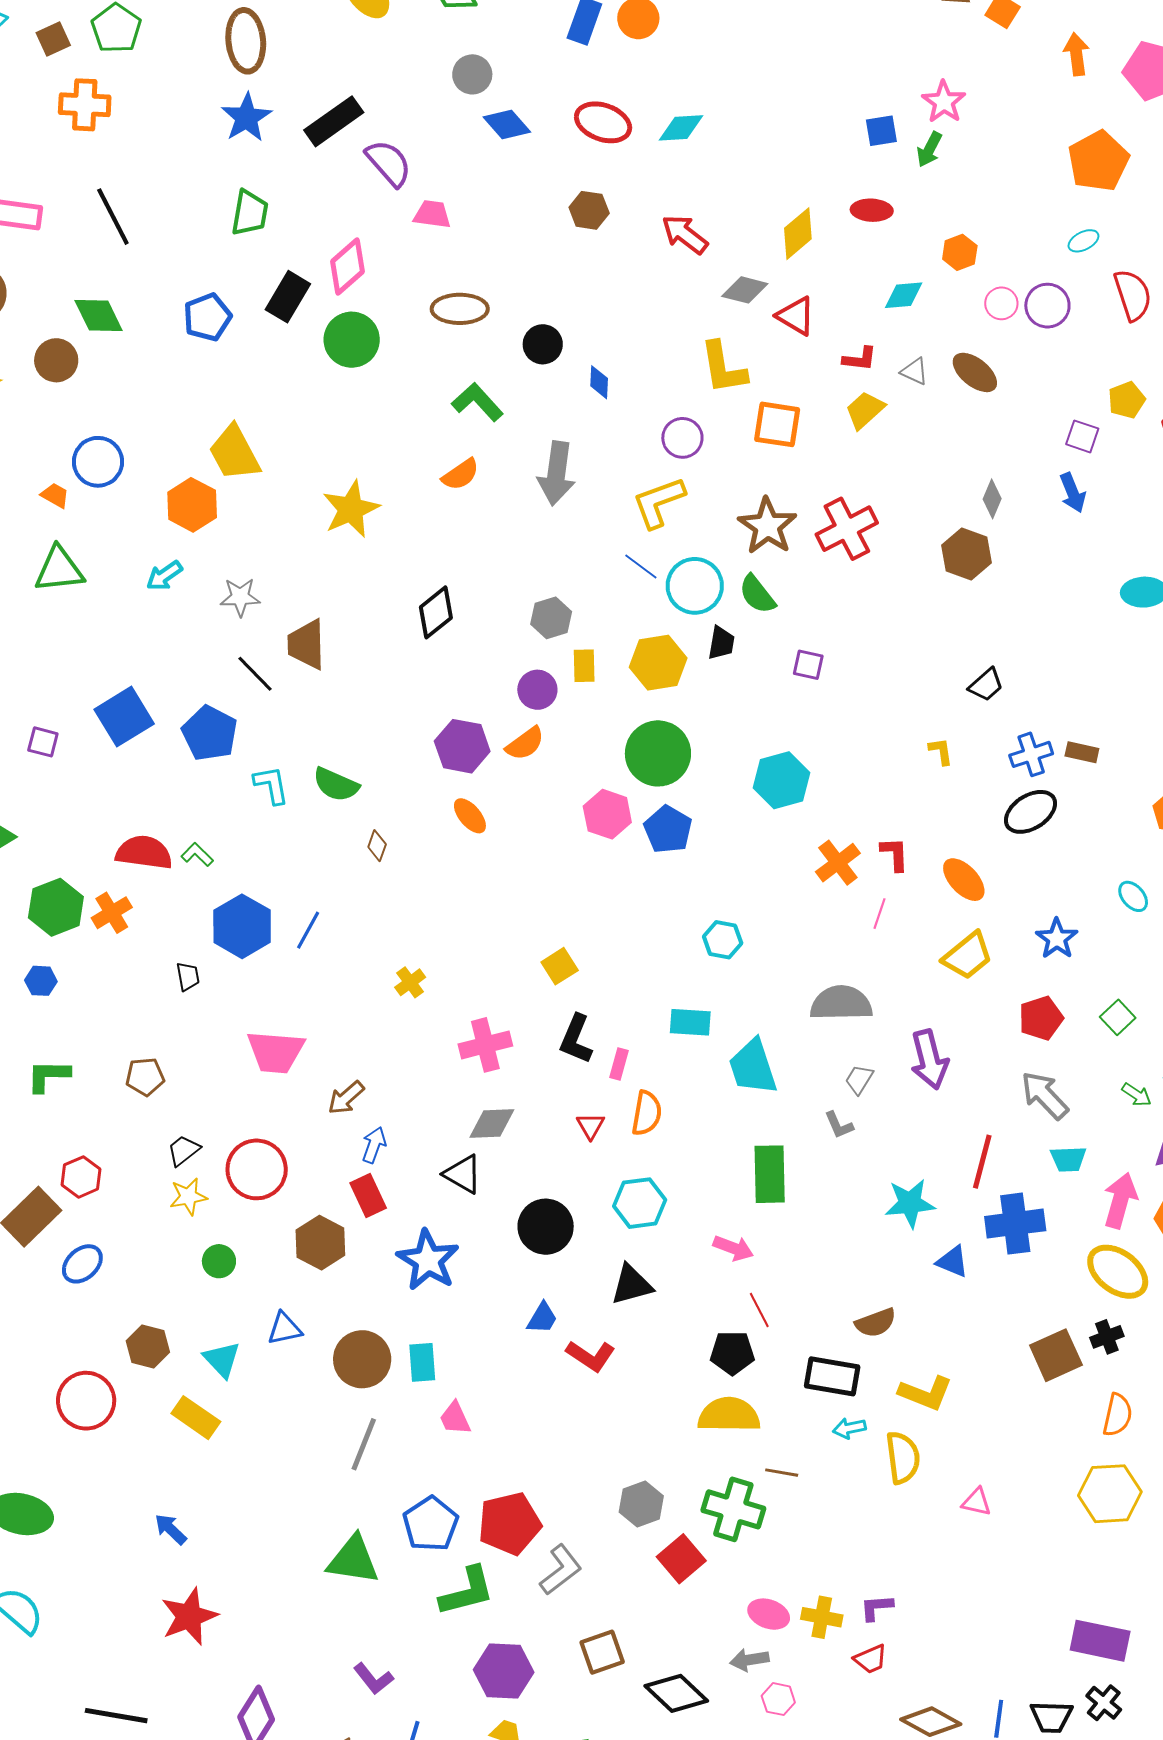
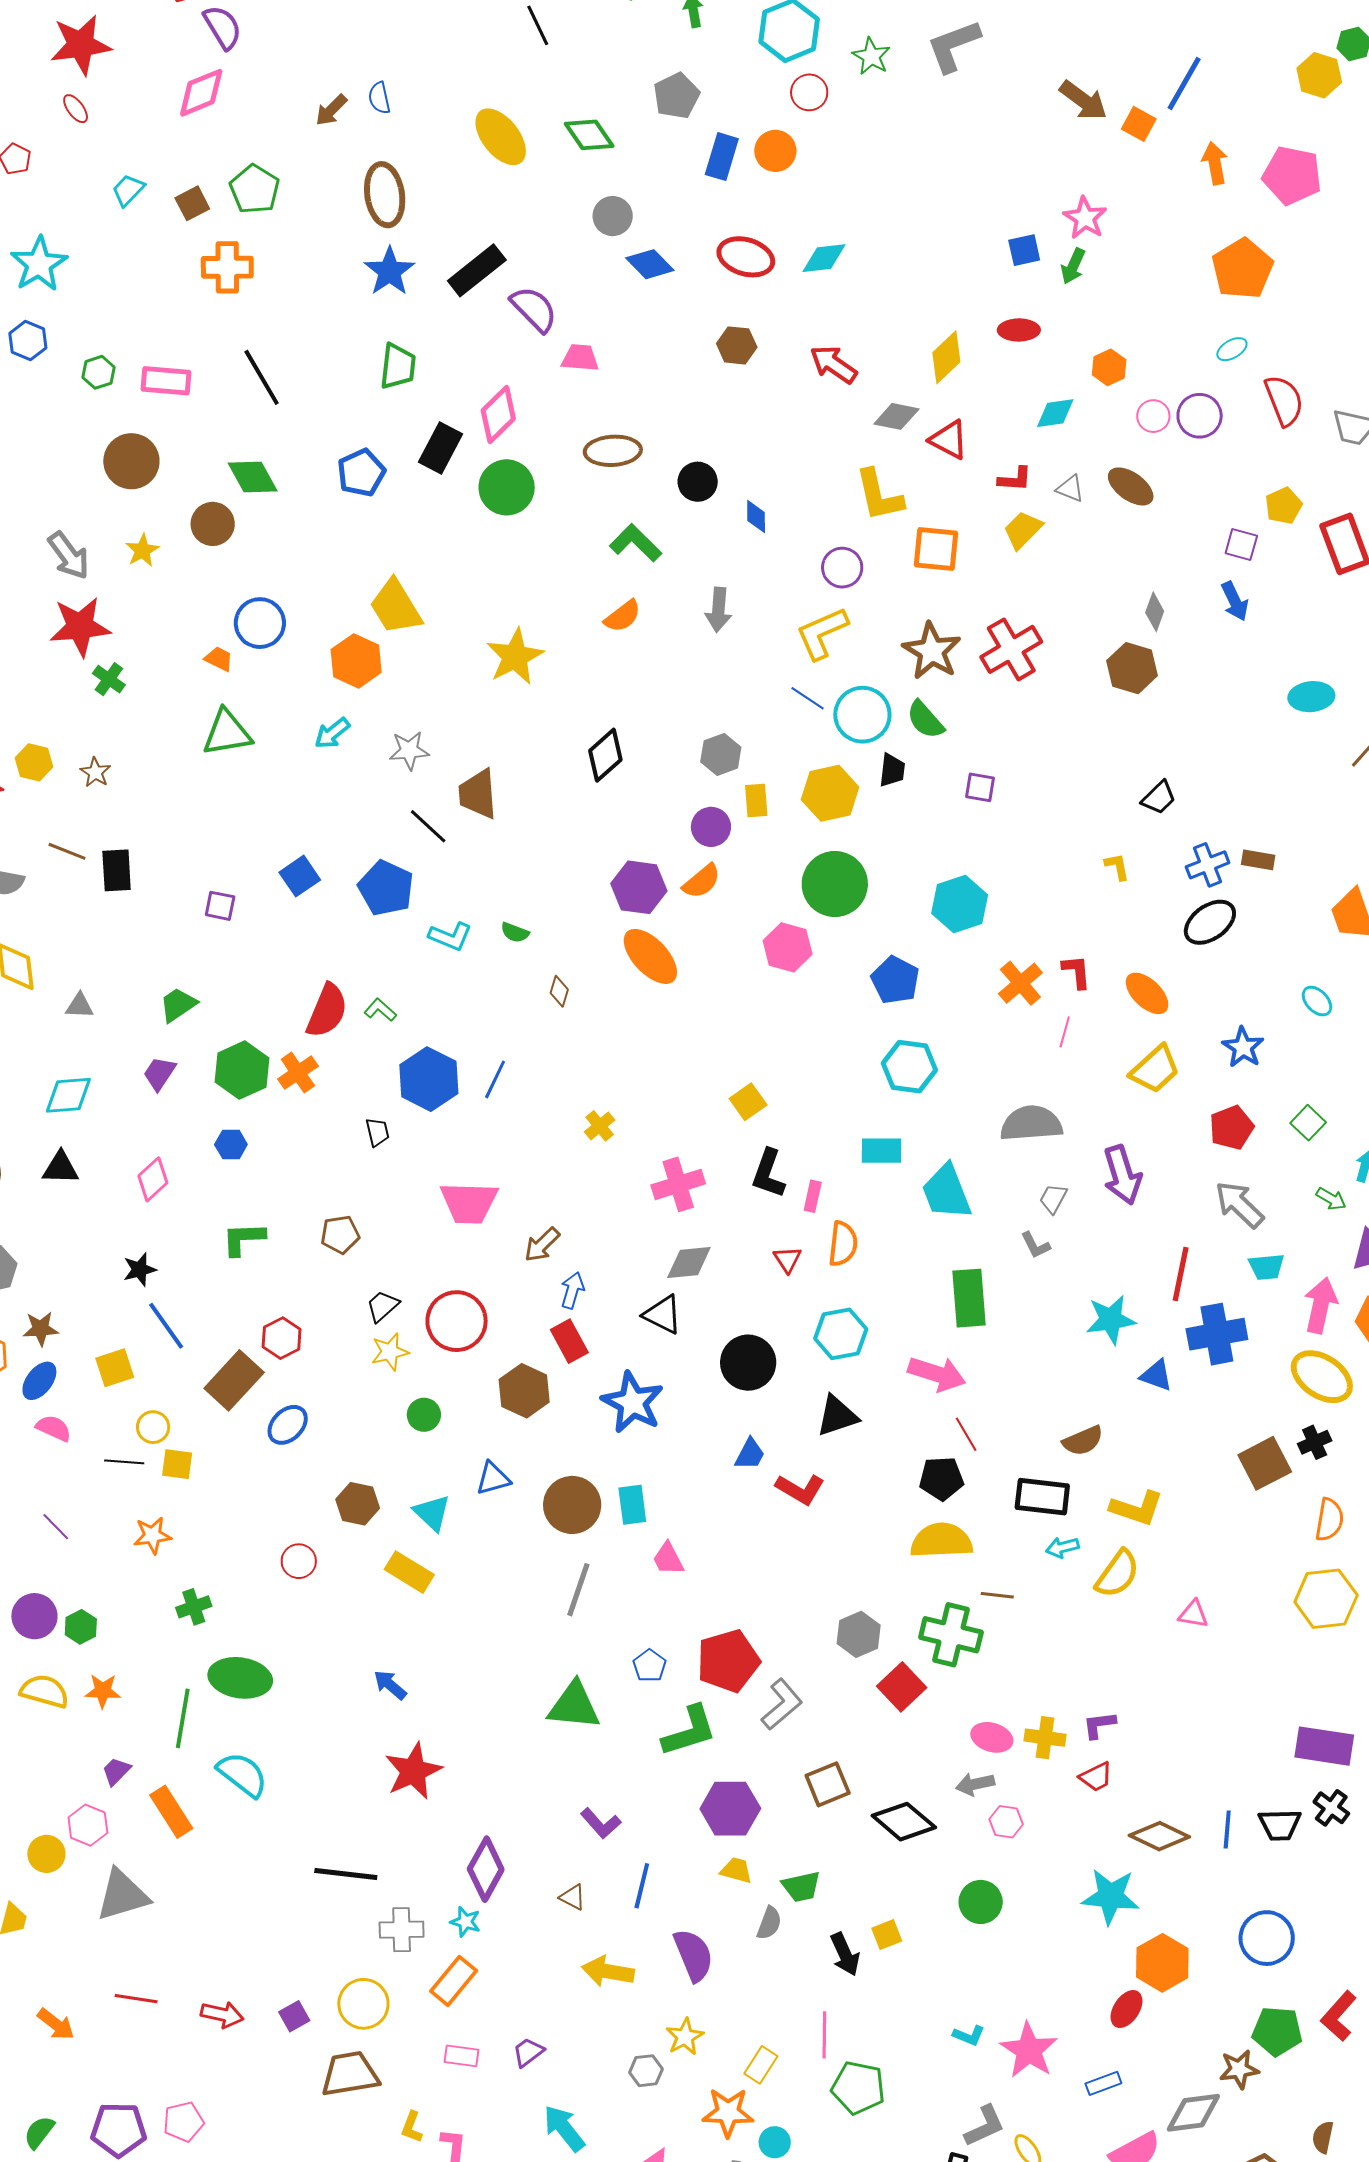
gray arrow: (557, 473) -> (718, 610), size x0.7
blue square: (124, 717) -> (300, 876), size x0.7
cyan L-shape: (271, 785) -> (450, 936), turned 126
green semicircle: (336, 785) -> (515, 933), size x0.6
orange ellipse: (470, 816) -> (650, 956), size x1.6
blue pentagon: (668, 829) -> (895, 980), moved
red semicircle: (144, 852) -> (327, 1011), turned 108
cyan hexagon: (723, 940) -> (909, 1067), size x1.4
pink arrow: (733, 1248) -> (937, 1374), size x1.4
red circle: (86, 1401) -> (299, 1561), size x0.6
yellow semicircle: (903, 1458) -> (1117, 1574), turned 46
blue pentagon: (431, 1524) -> (650, 1666), size x0.6

